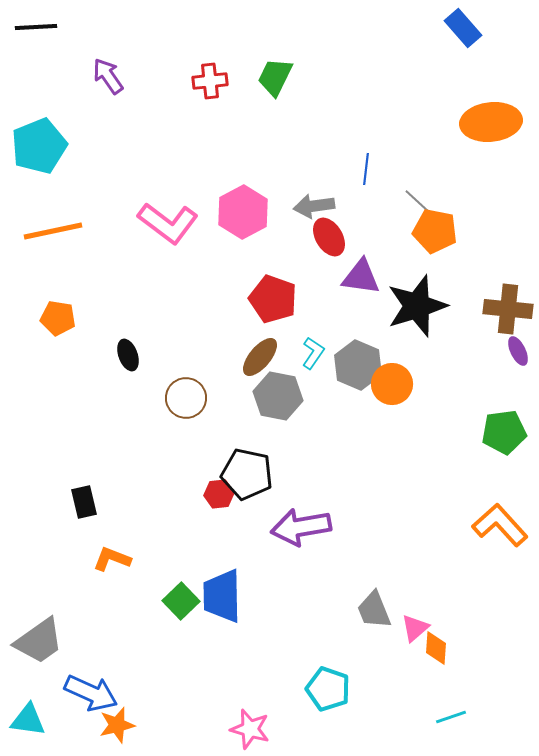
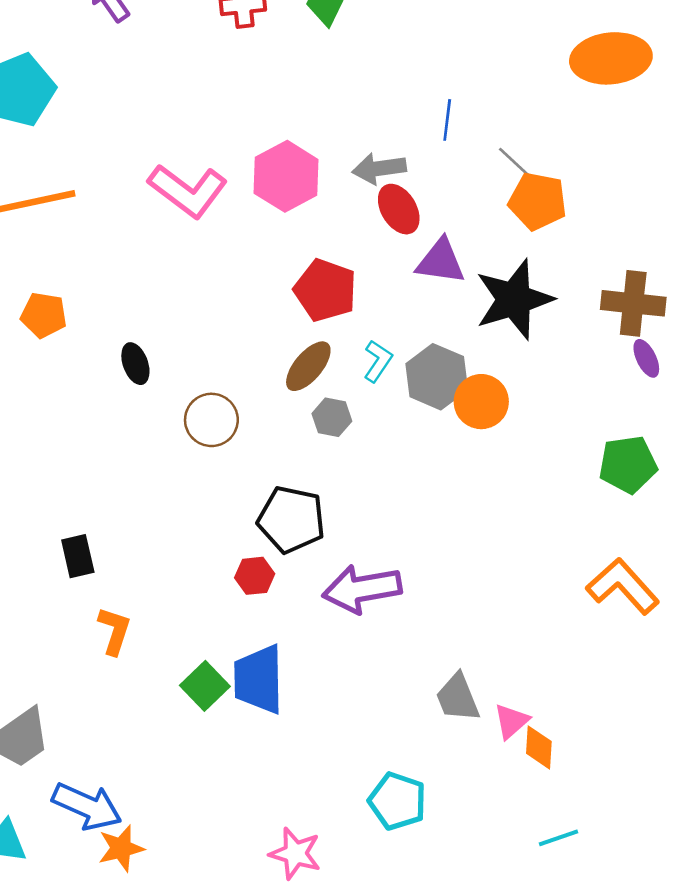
gray hexagon: (278, 396) -> (332, 417), size x0.6
red hexagon: (219, 494) -> (255, 576), moved
orange L-shape: (112, 559) -> (114, 631), turned 87

